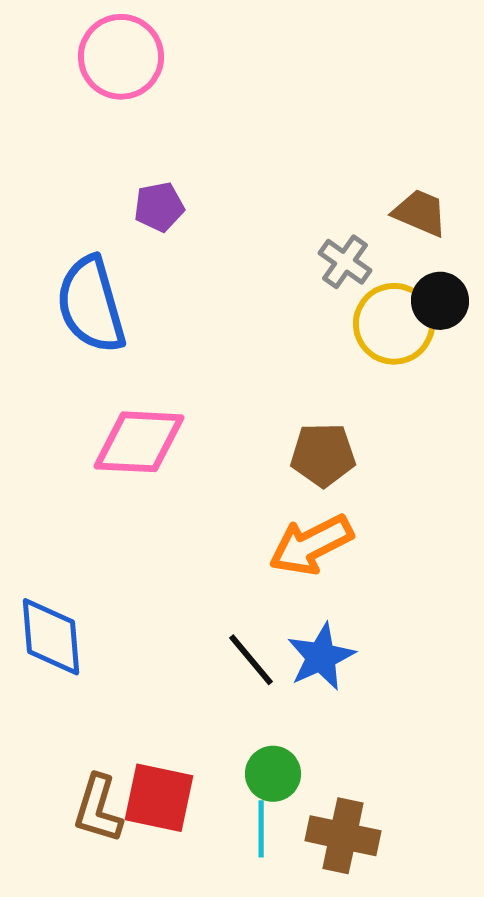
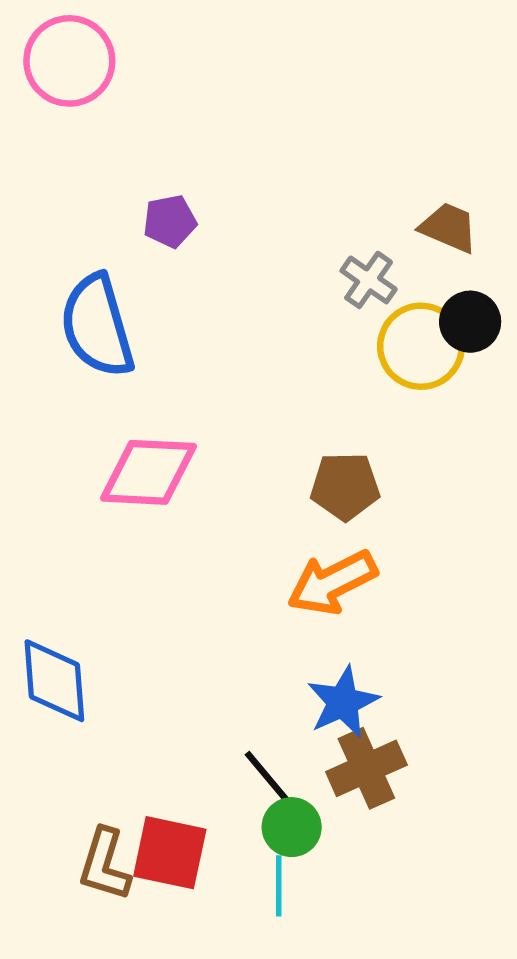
pink circle: (121, 57) -> (69, 61), moved
black line: (251, 660) -> (268, 778), moved
brown cross: (343, 836) -> (366, 768), moved, turned -36

